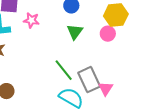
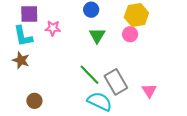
pink triangle: (106, 89) -> (149, 91), moved

